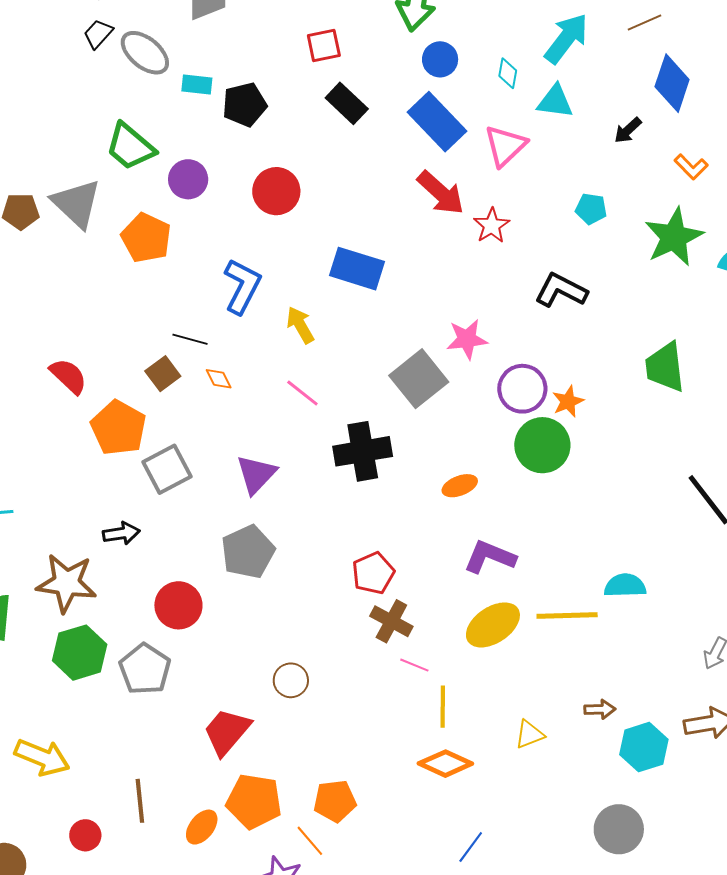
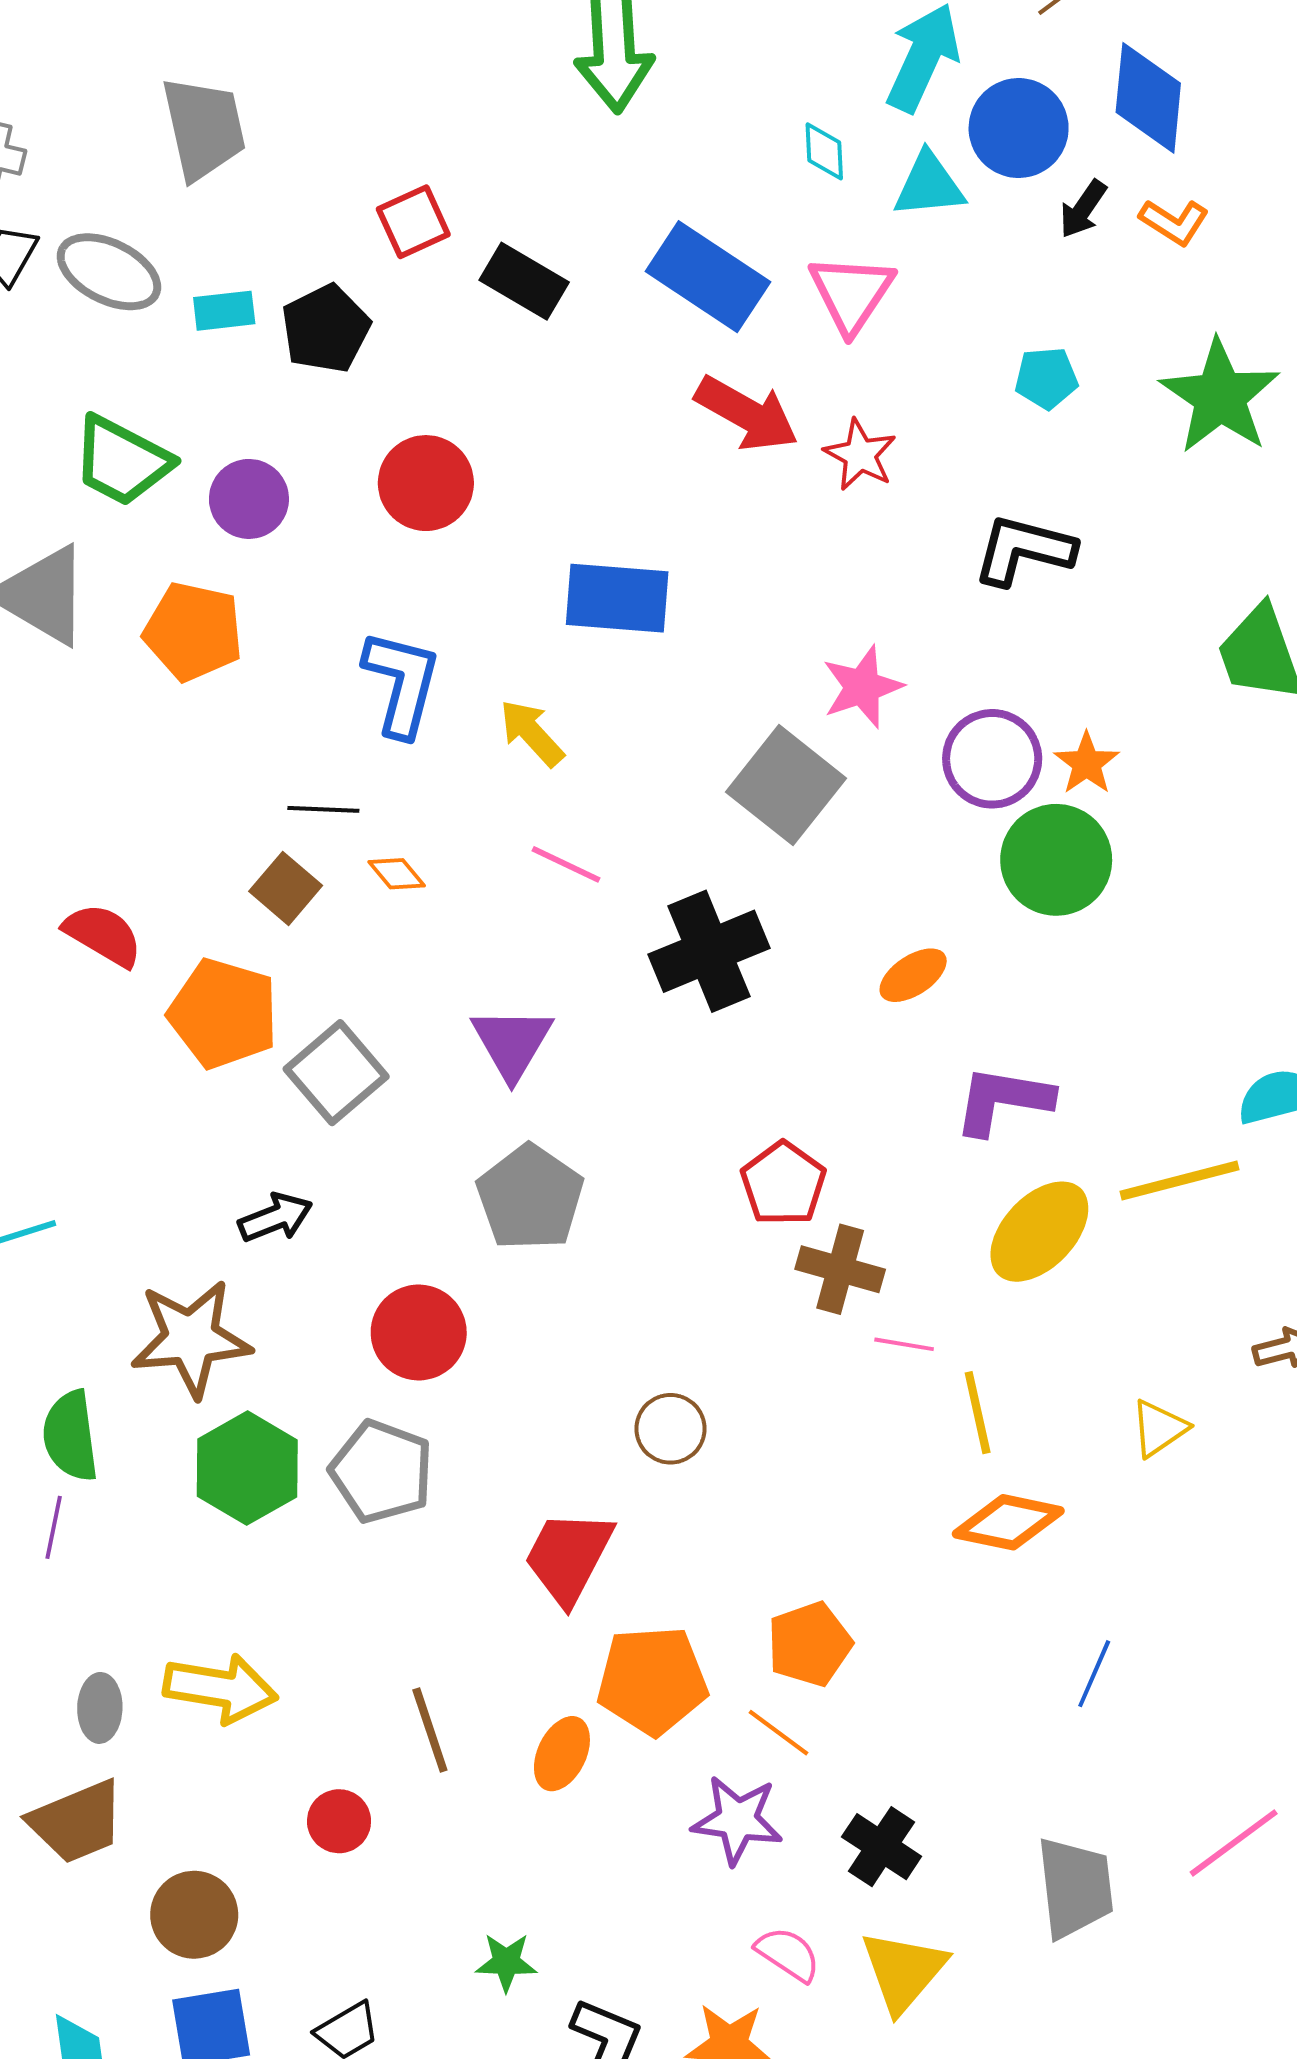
red square: (324, 45) -> (413, 222), moved
blue circle: (440, 59) -> (1019, 128), moved, size x1.4
orange L-shape: (691, 167) -> (1174, 222), moved

